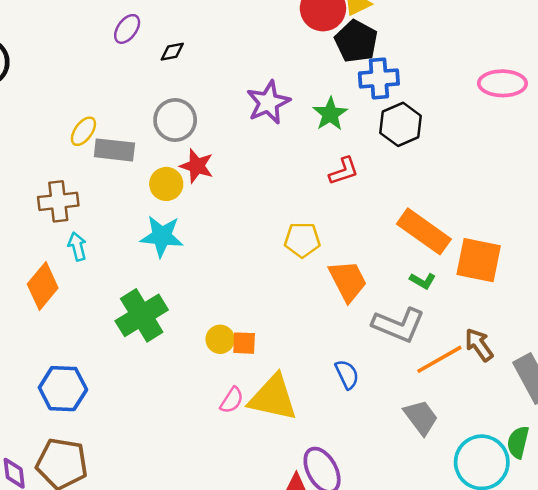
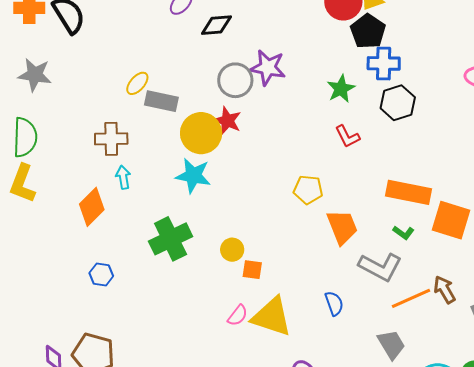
black diamond: (172, 52) -> (216, 25), size x1.5
purple star: (268, 102) -> (268, 68), moved, turned 30
gray circle: (175, 120) -> (235, 80), moved
red L-shape: (344, 171) -> (347, 136), turned 76
yellow circle: (166, 184) -> (201, 133), size x1.5
orange rectangle: (424, 231) -> (408, 192), turned -30
yellow circle: (220, 339) -> (232, 250), moved
blue hexagon: (63, 389) -> (101, 275), moved, size x0.6

